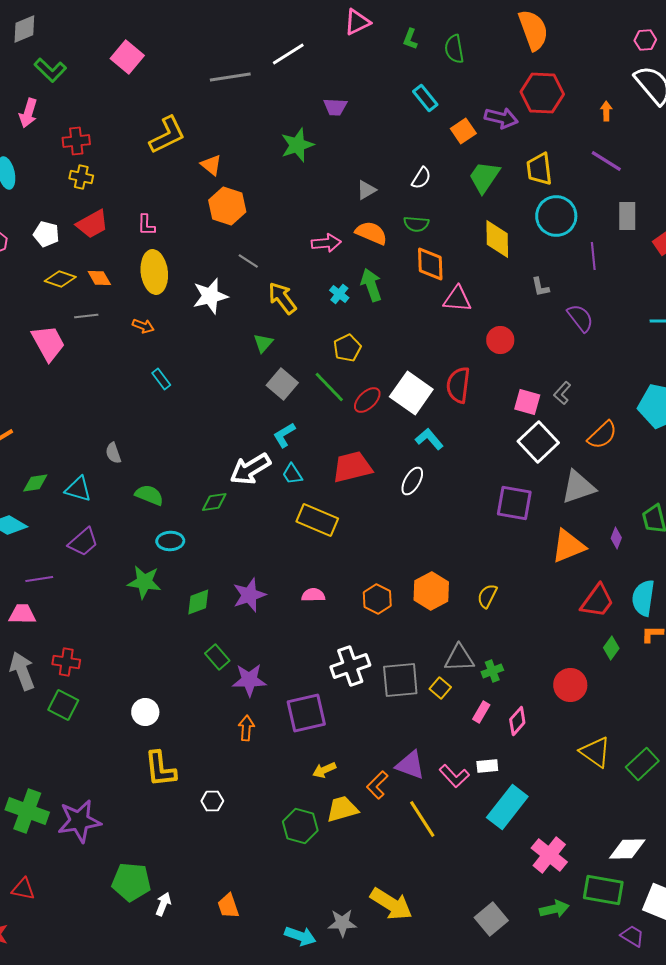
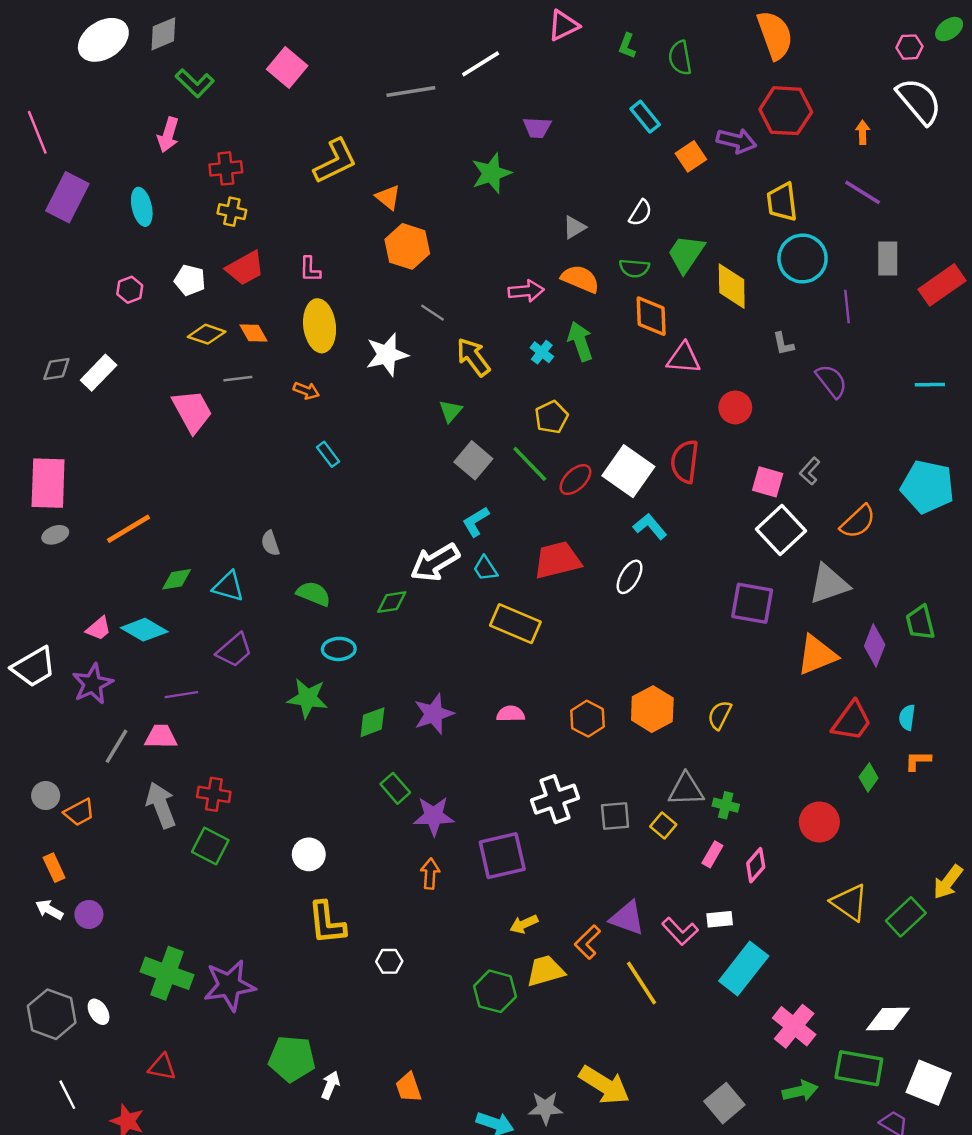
green trapezoid: (484, 177) -> (686, 254), moved
purple diamond: (616, 538) -> (875, 645), size x1.6
cyan semicircle: (643, 598) -> (907, 717), size x0.6
green cross: (492, 671) -> (726, 805), turned 35
gray square: (400, 680) -> (615, 816), size x0.7

